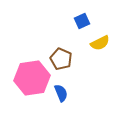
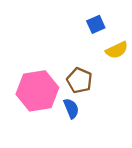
brown pentagon: (61, 59) -> (79, 80), moved

